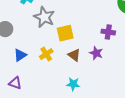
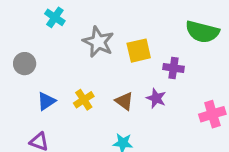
gray star: (44, 17) -> (98, 42), moved
yellow square: (65, 33) -> (139, 51), moved

